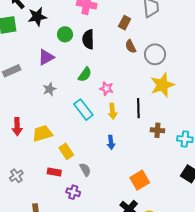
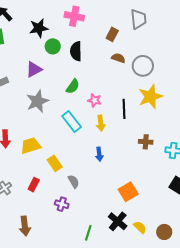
black star: (37, 17) -> (39, 28), moved
brown semicircle: (131, 46) -> (118, 58), turned 136
gray star: (49, 89) -> (37, 101), size x1.6
black line: (138, 108) -> (124, 109), moved
red rectangle: (54, 172) -> (34, 185), moved, turned -72

